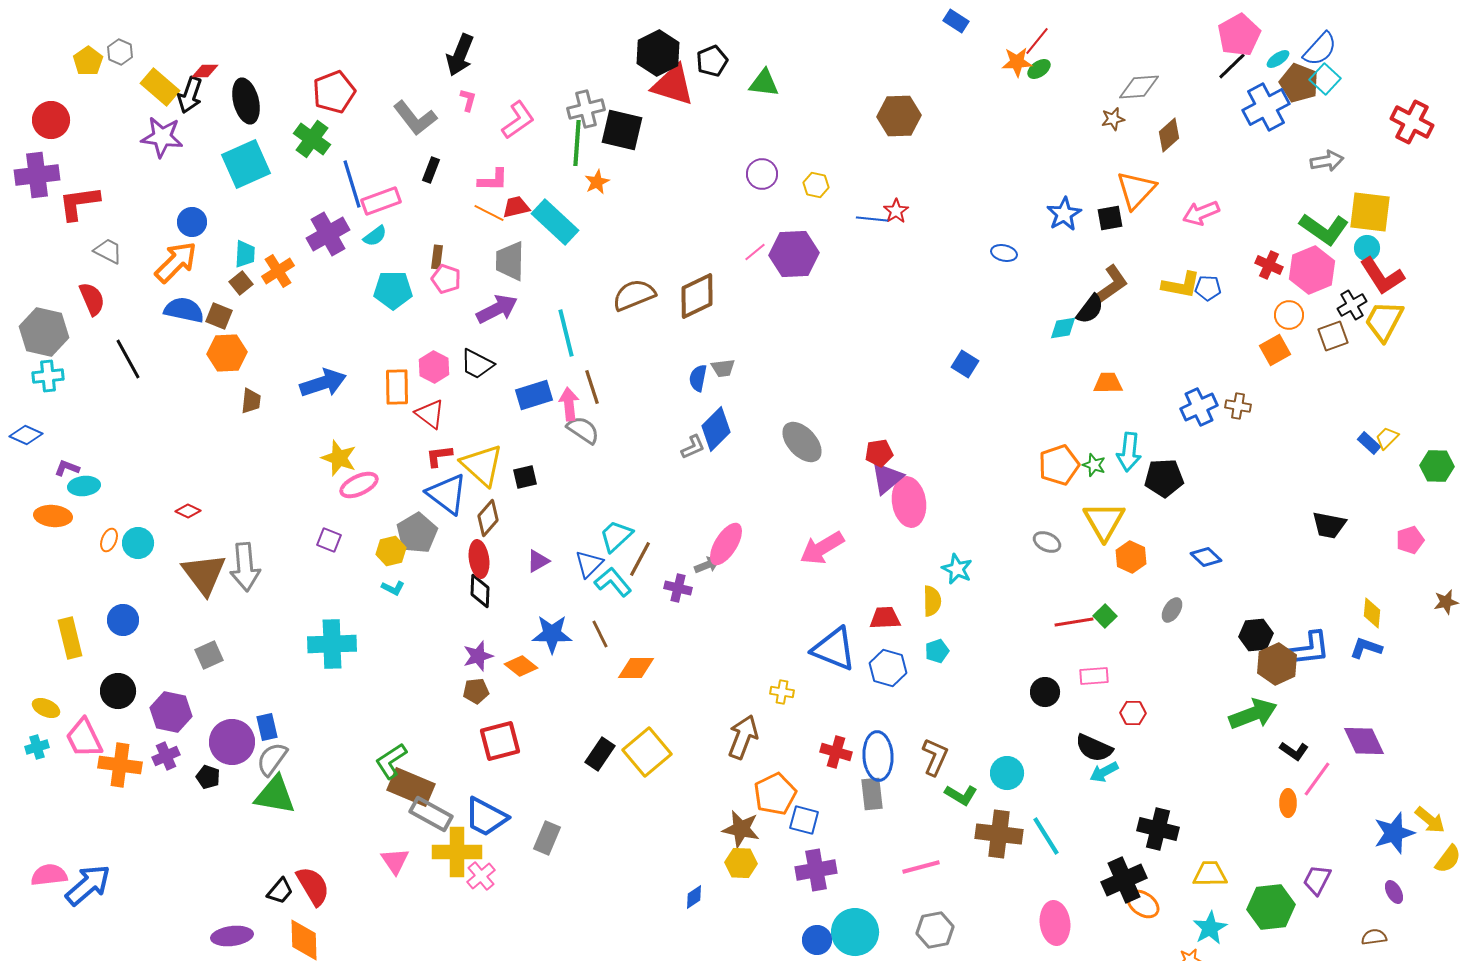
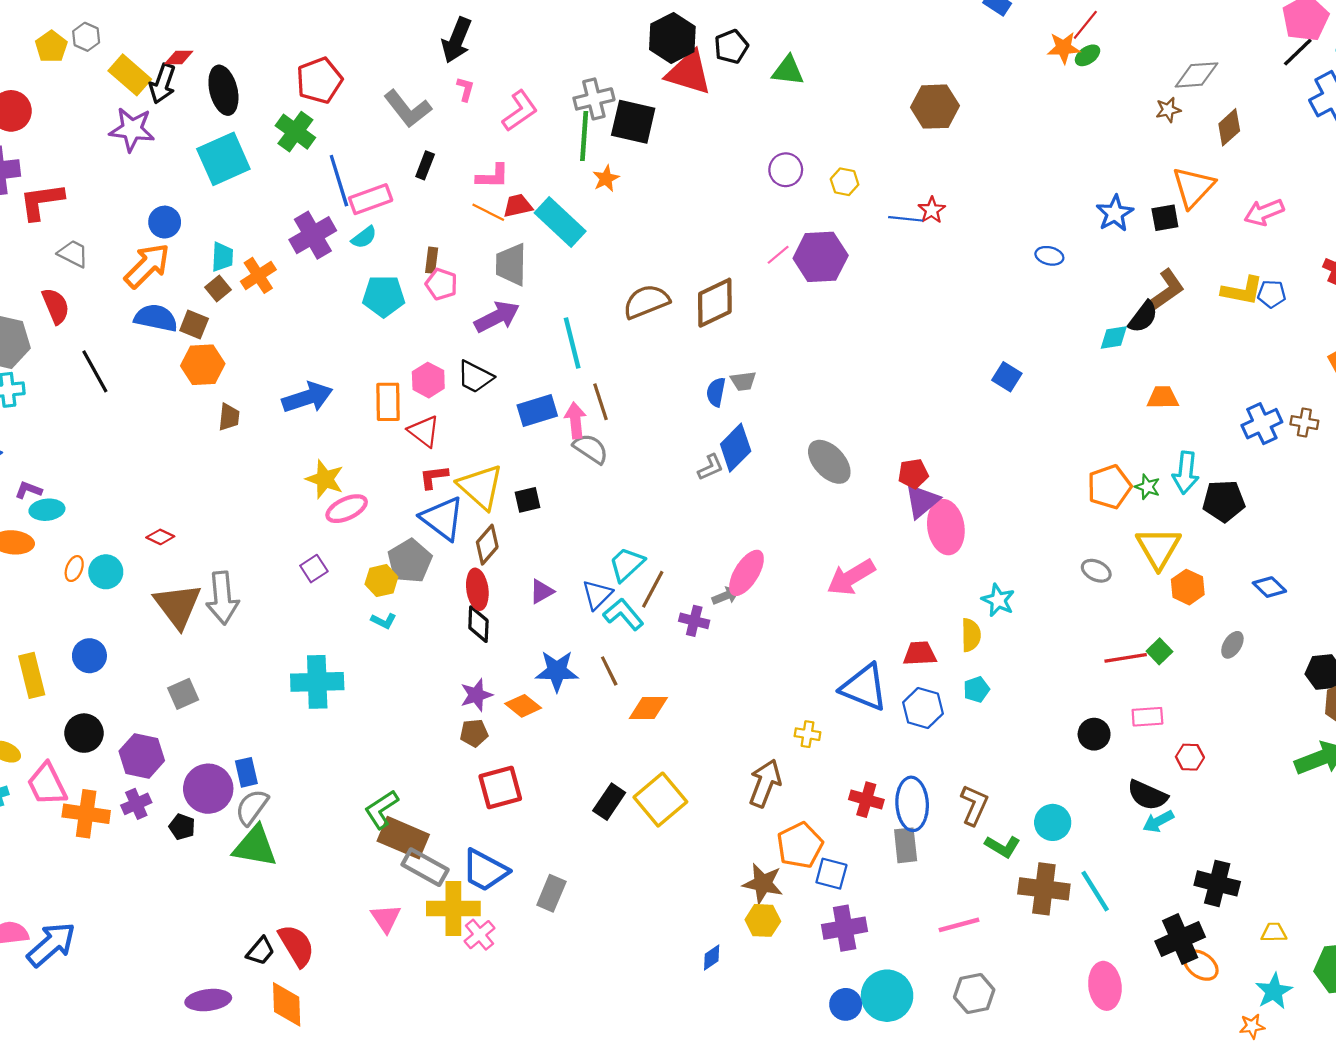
purple square: (329, 540) -> (314, 569), turned 35
yellow trapezoid: (1210, 874) -> (1274, 932), size x0.7

